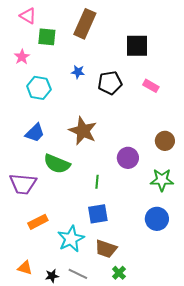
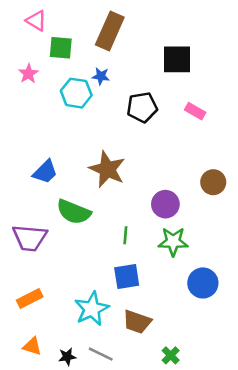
blue star: (78, 72) -> (101, 76), moved
cyan hexagon: (39, 88) -> (76, 93), moved
green star: (162, 180) -> (173, 242), moved
orange rectangle: (38, 222) -> (30, 298), moved
green cross: (119, 273) -> (171, 355), moved

